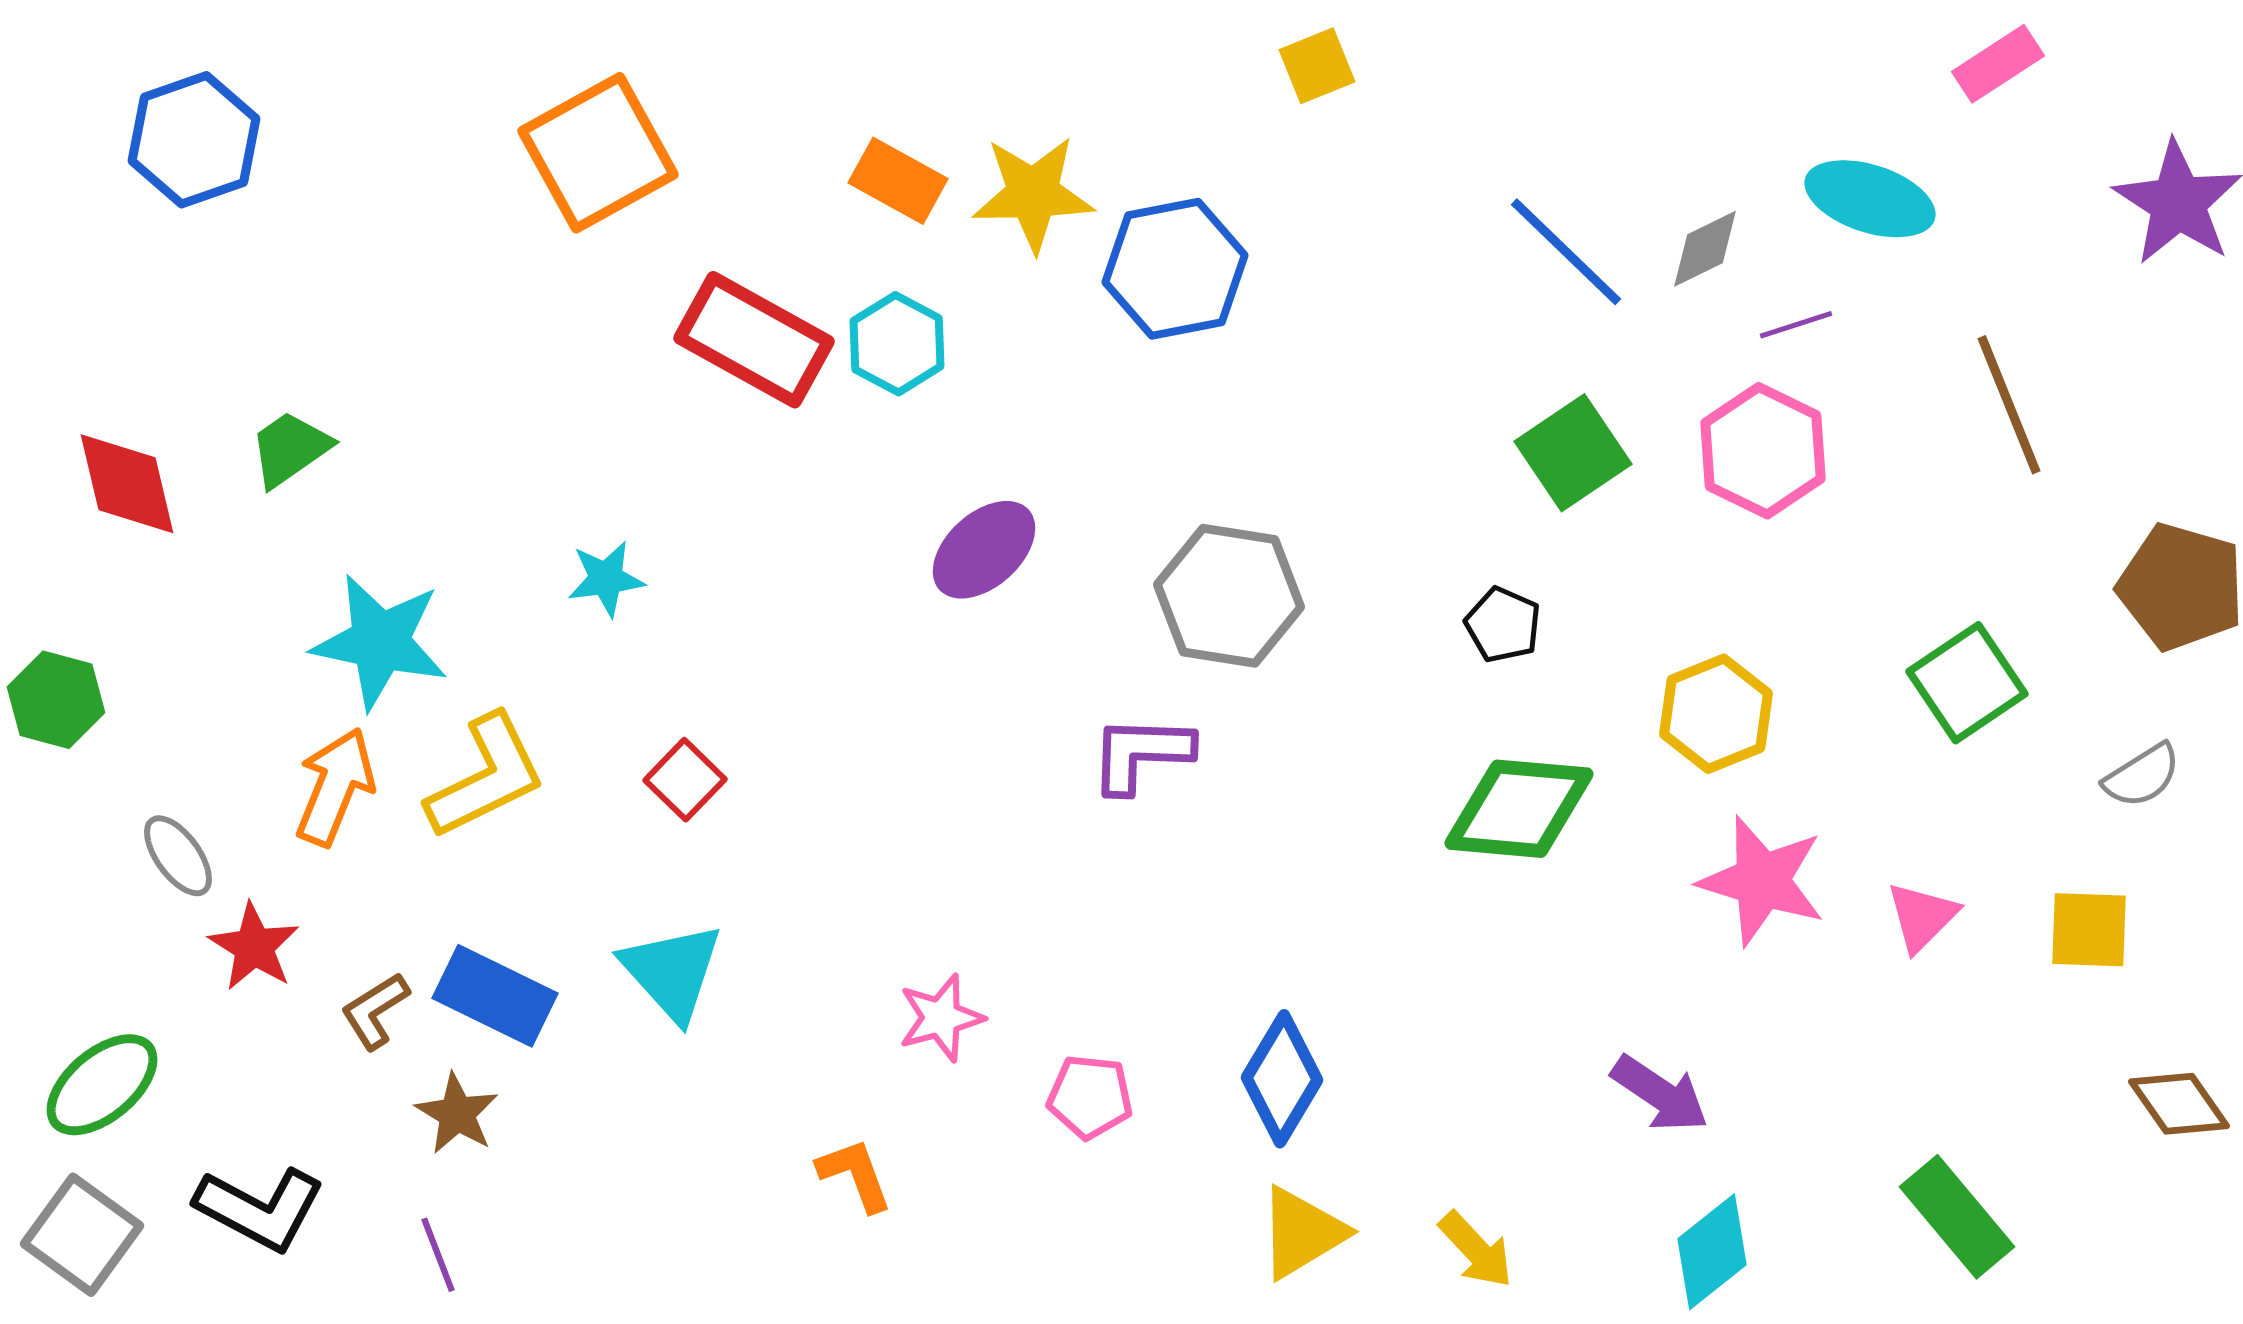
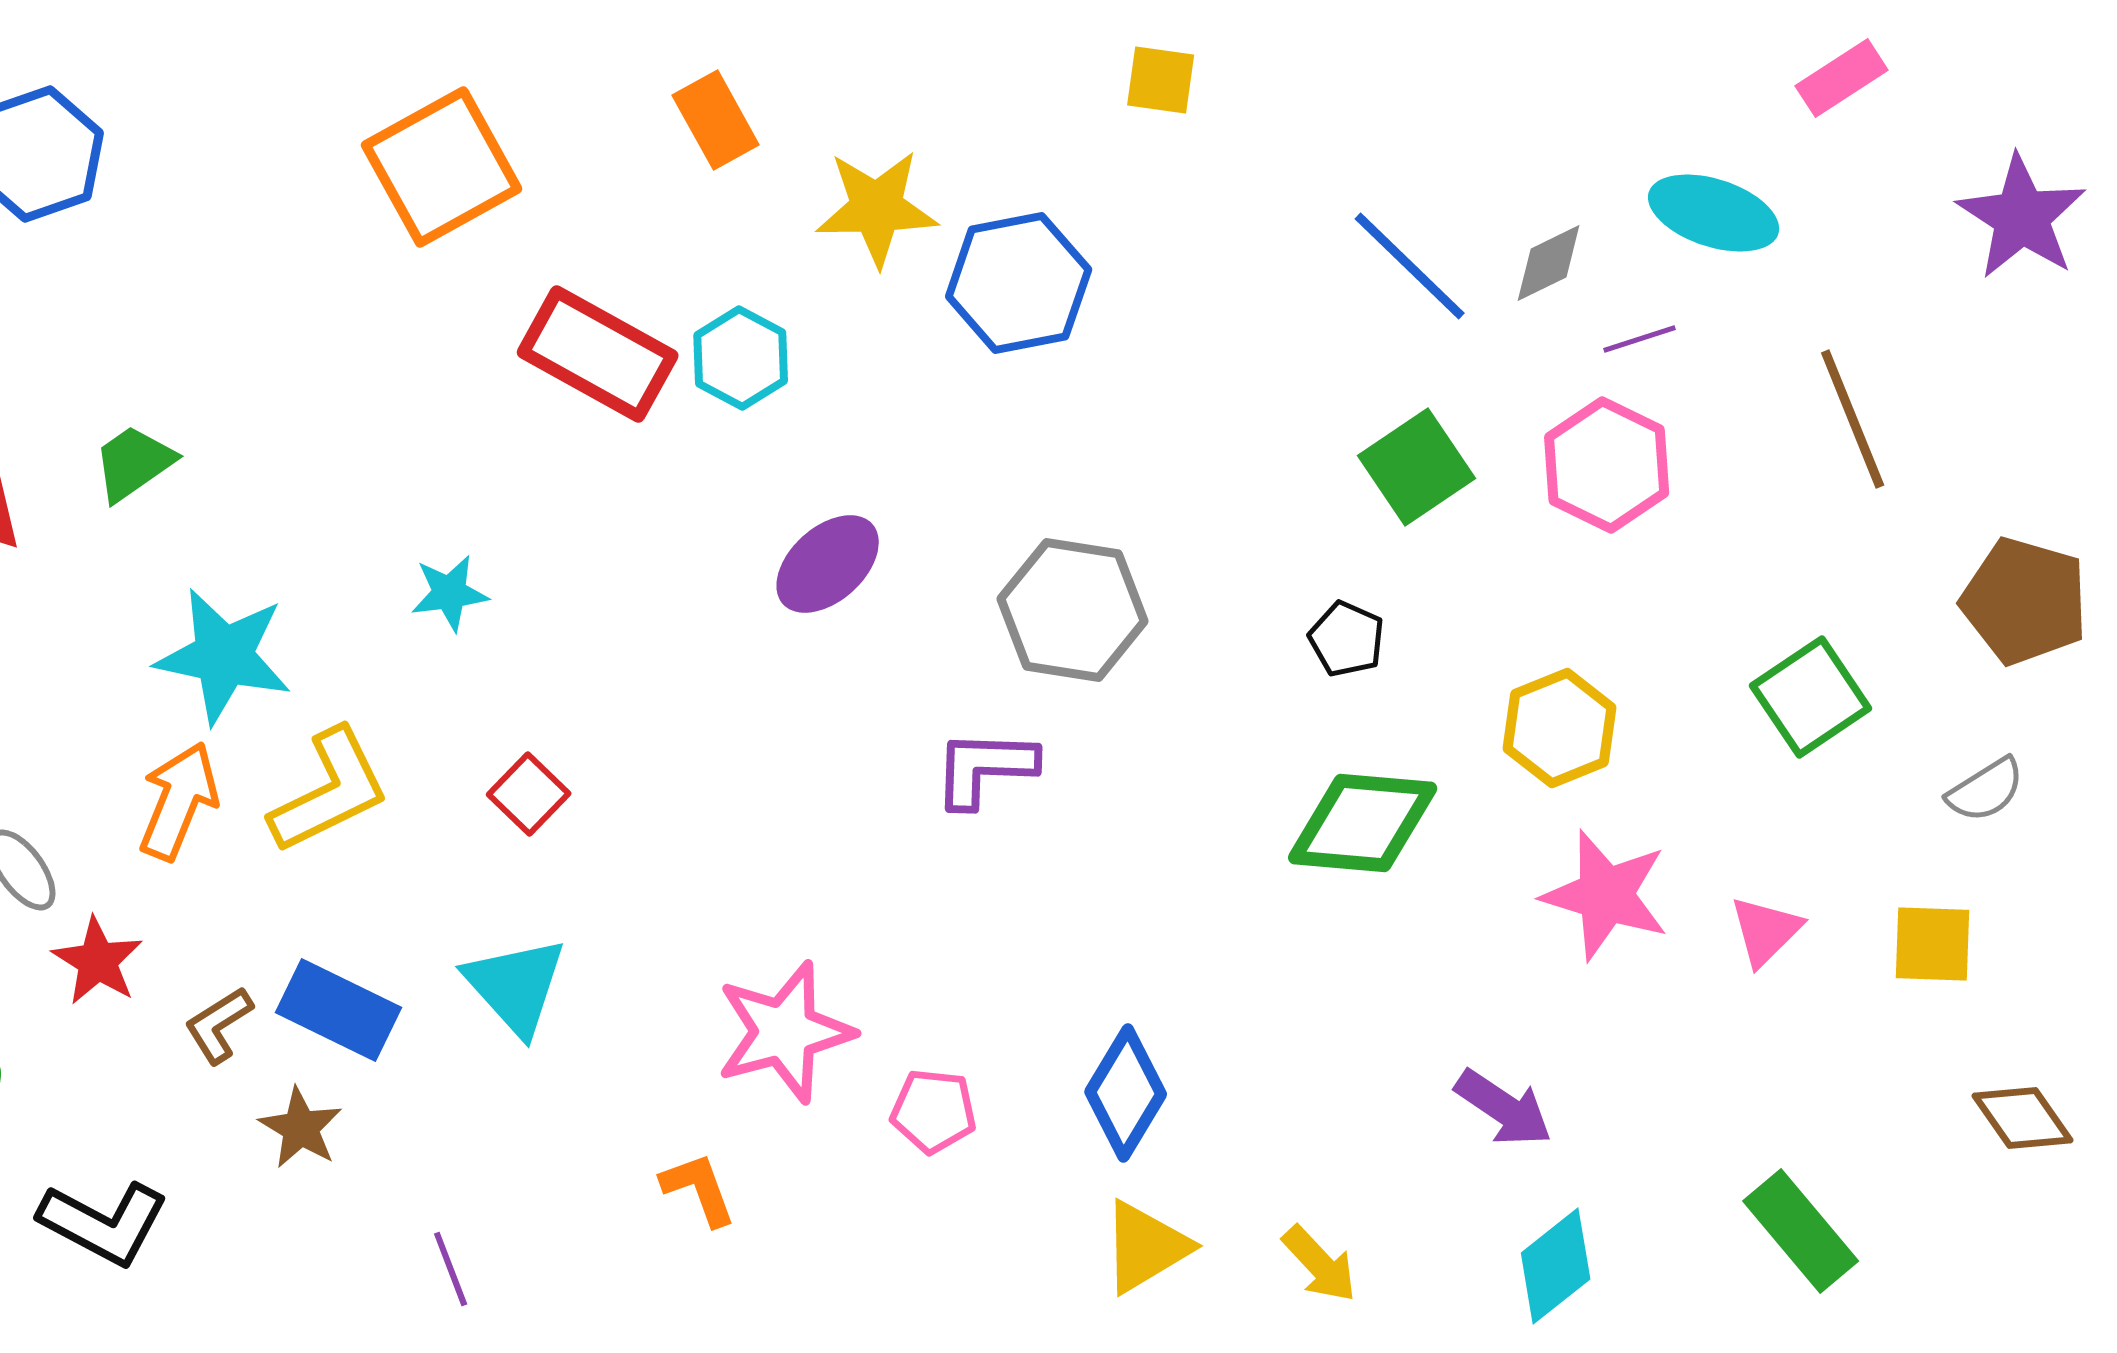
yellow square: (1317, 66) -> (1161, 80), turned 30
orange rectangle: (898, 181) -> (716, 120), moved, turned 32
pink star: (941, 1018) -> (785, 1032), size x1.6
purple line: (438, 1255) -> (451, 1269), moved

